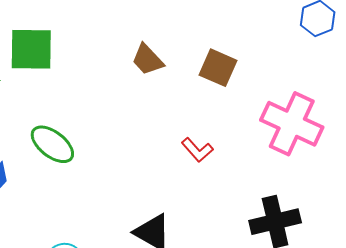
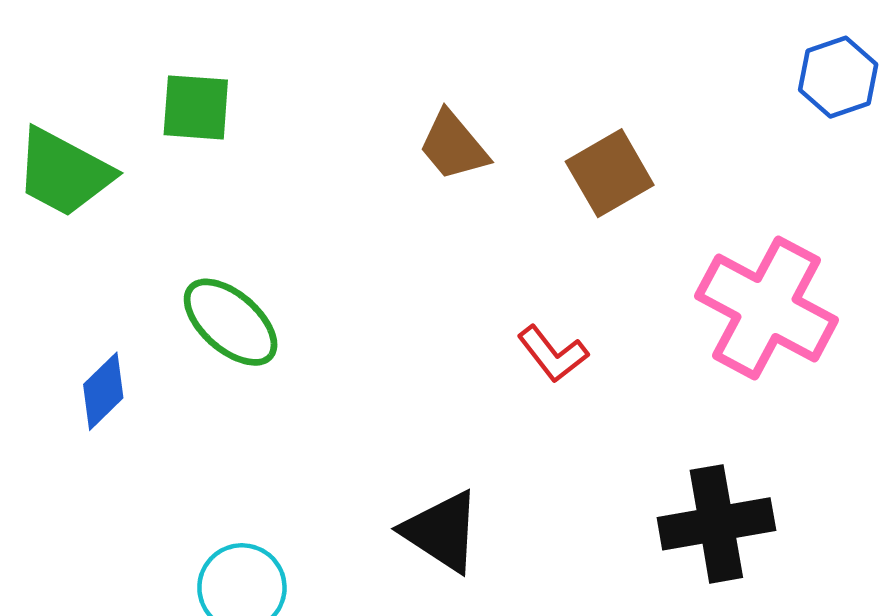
green square: (31, 49) -> (196, 107), size x0.7
brown square: (218, 68) -> (610, 173), turned 33

